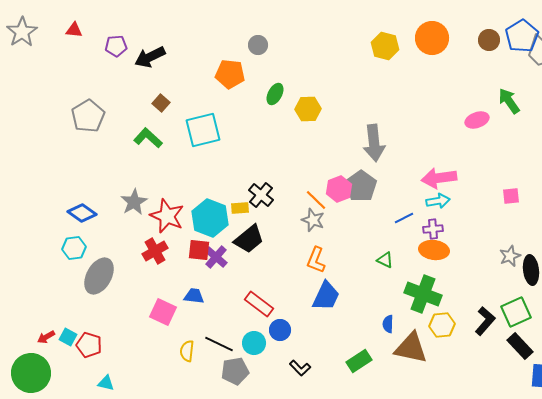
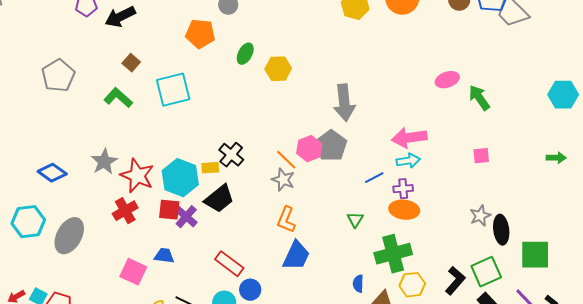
green arrow: (509, 101) -> (479, 98), moved
cyan hexagon: (74, 248) -> (28, 222), moved, size x1.4
green triangle: (385, 260) -> (355, 220), turned 36
green cross: (423, 294) -> (393, 254), turned -36

